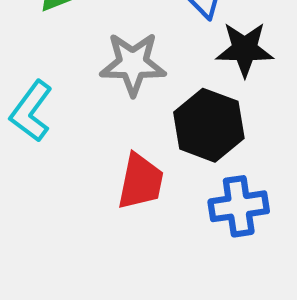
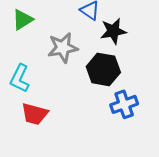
red trapezoid: (141, 182) -> (35, 114), moved, turned 104

